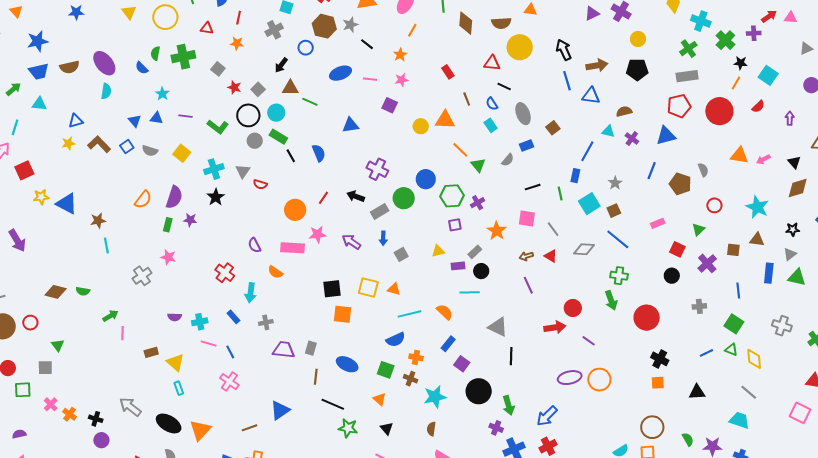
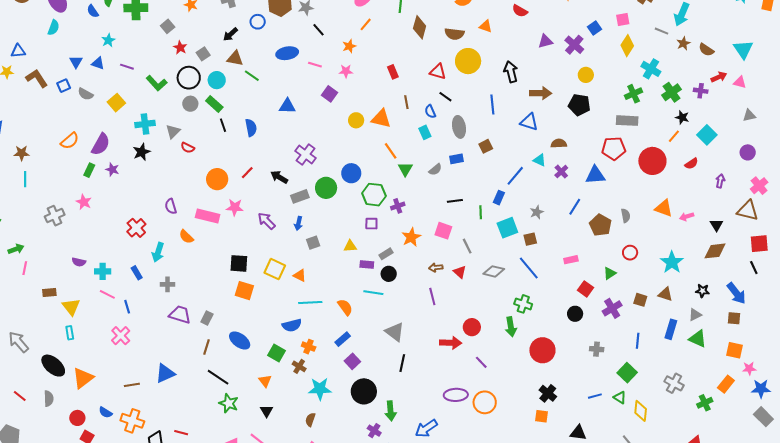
blue line: (567, 81) -> (492, 104), moved

